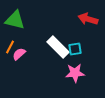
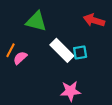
green triangle: (15, 20) -> (36, 21), moved
pink star: (75, 73) -> (70, 91), moved

